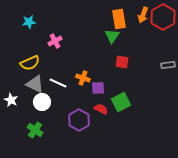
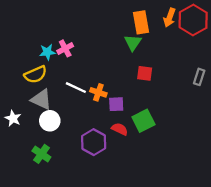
cyan star: (29, 22) -> (47, 52), moved
gray rectangle: (168, 65) -> (199, 77), turned -64
white line: (58, 83) -> (76, 88), moved

